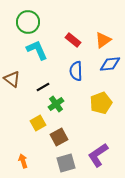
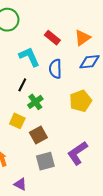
cyan L-shape: (37, 50) -> (29, 57), moved
black line: (43, 87) -> (22, 85), turned -32
yellow square: (38, 123) -> (17, 121), turned -35

